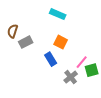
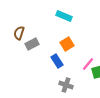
orange square: (61, 42) -> (67, 44), turned 32
gray cross: (71, 77) -> (66, 85), moved, turned -32

